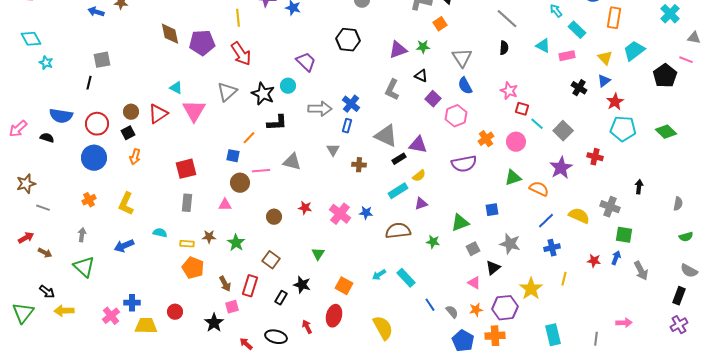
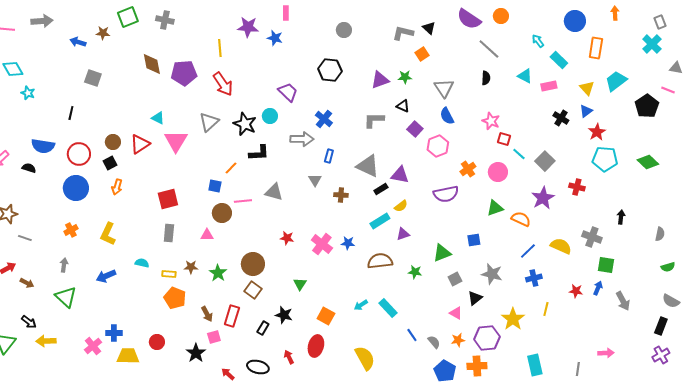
gray square: (102, 60) -> (93, 78), moved, turned 30
gray L-shape: (392, 90) -> (374, 120), turned 65
blue cross: (351, 104) -> (324, 119), moved
brown circle: (274, 217) -> (253, 264), moved, size x1.5

